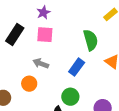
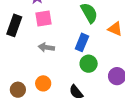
orange circle: (29, 84) -> (43, 83), moved
green circle: (70, 97) -> (89, 64), moved

